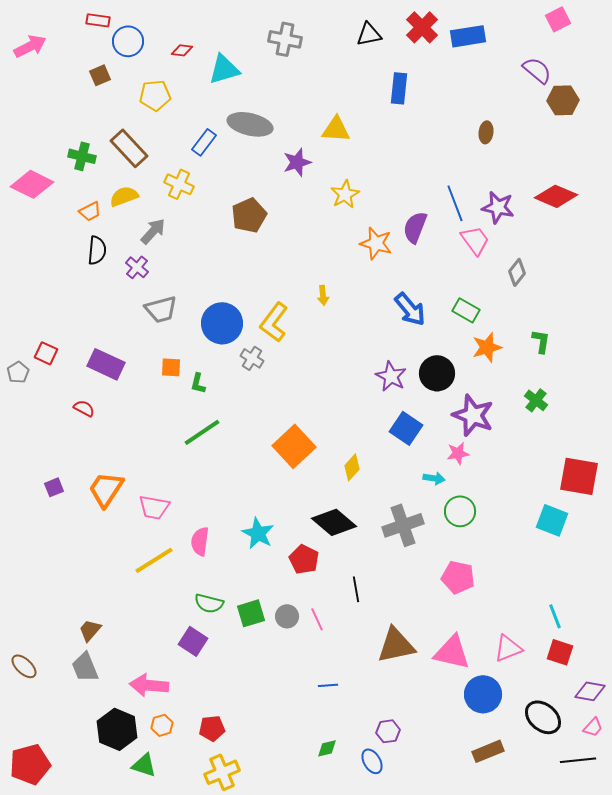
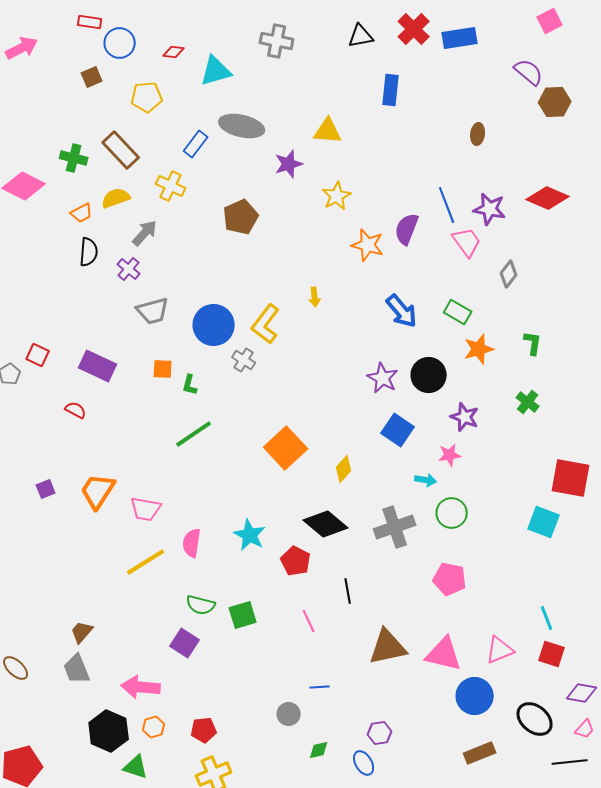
purple star: (473, 415) -> (465, 417), size x0.7
gray circle: (287, 616) -> (289, 714), moved

